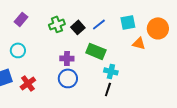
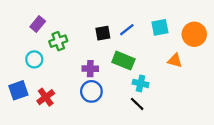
green cross: (57, 24) -> (58, 41), moved
black square: (78, 27) -> (103, 33), turned 32
orange triangle: (139, 43) -> (175, 61), moved
black line: (108, 89) -> (137, 104), turned -64

